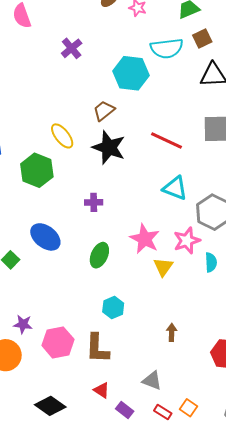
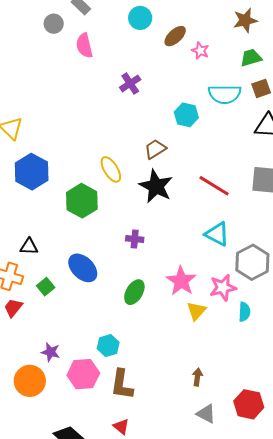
cyan hexagon: (131, 73) -> (186, 115), size x0.7
cyan hexagon: (113, 308) -> (108, 346), moved
gray triangle: (152, 381) -> (206, 414), moved

